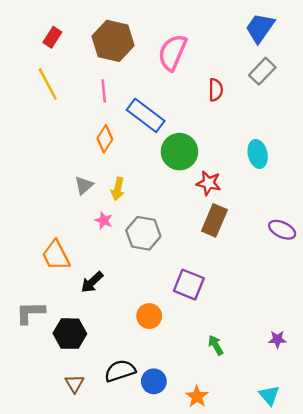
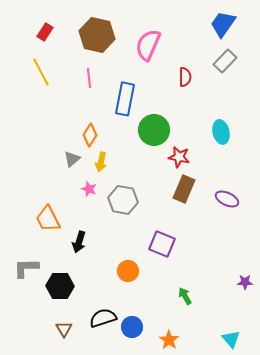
blue rectangle: (146, 115) -> (125, 99), turned 64
orange diamond: (105, 139) -> (90, 135), moved
purple ellipse: (282, 230) -> (227, 199), moved
black arrow: (92, 282) -> (79, 242), turned -30
purple star: (277, 339) -> (245, 282), moved

